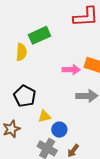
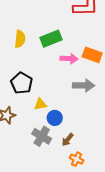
green rectangle: (40, 35) -> (51, 39), moved

